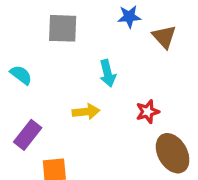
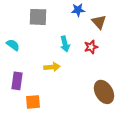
red star: (148, 112) -> (91, 47), moved
purple rectangle: (28, 135) -> (17, 81), turned -30

